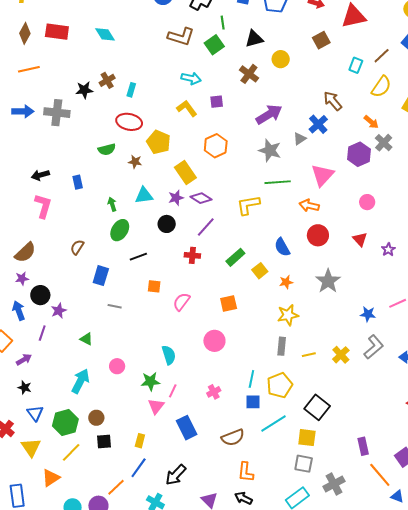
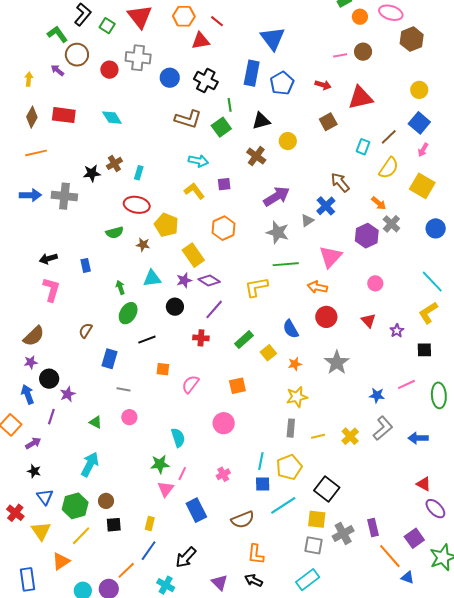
pink circle: (117, 366) -> (129, 417), moved
gray cross: (334, 484) -> (343, 533), moved

